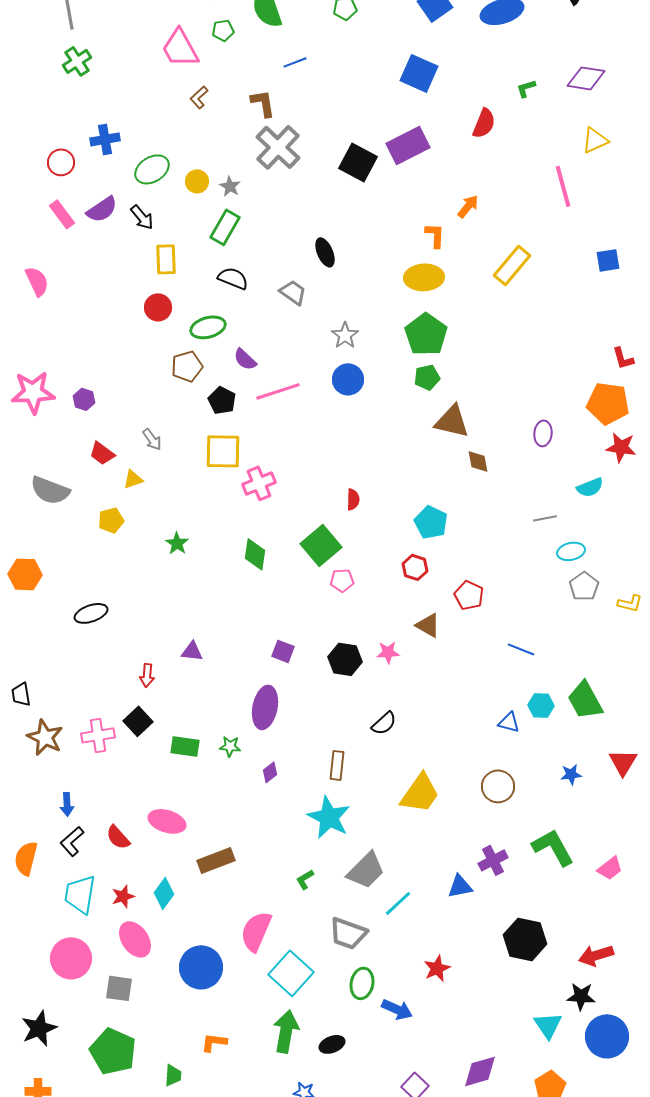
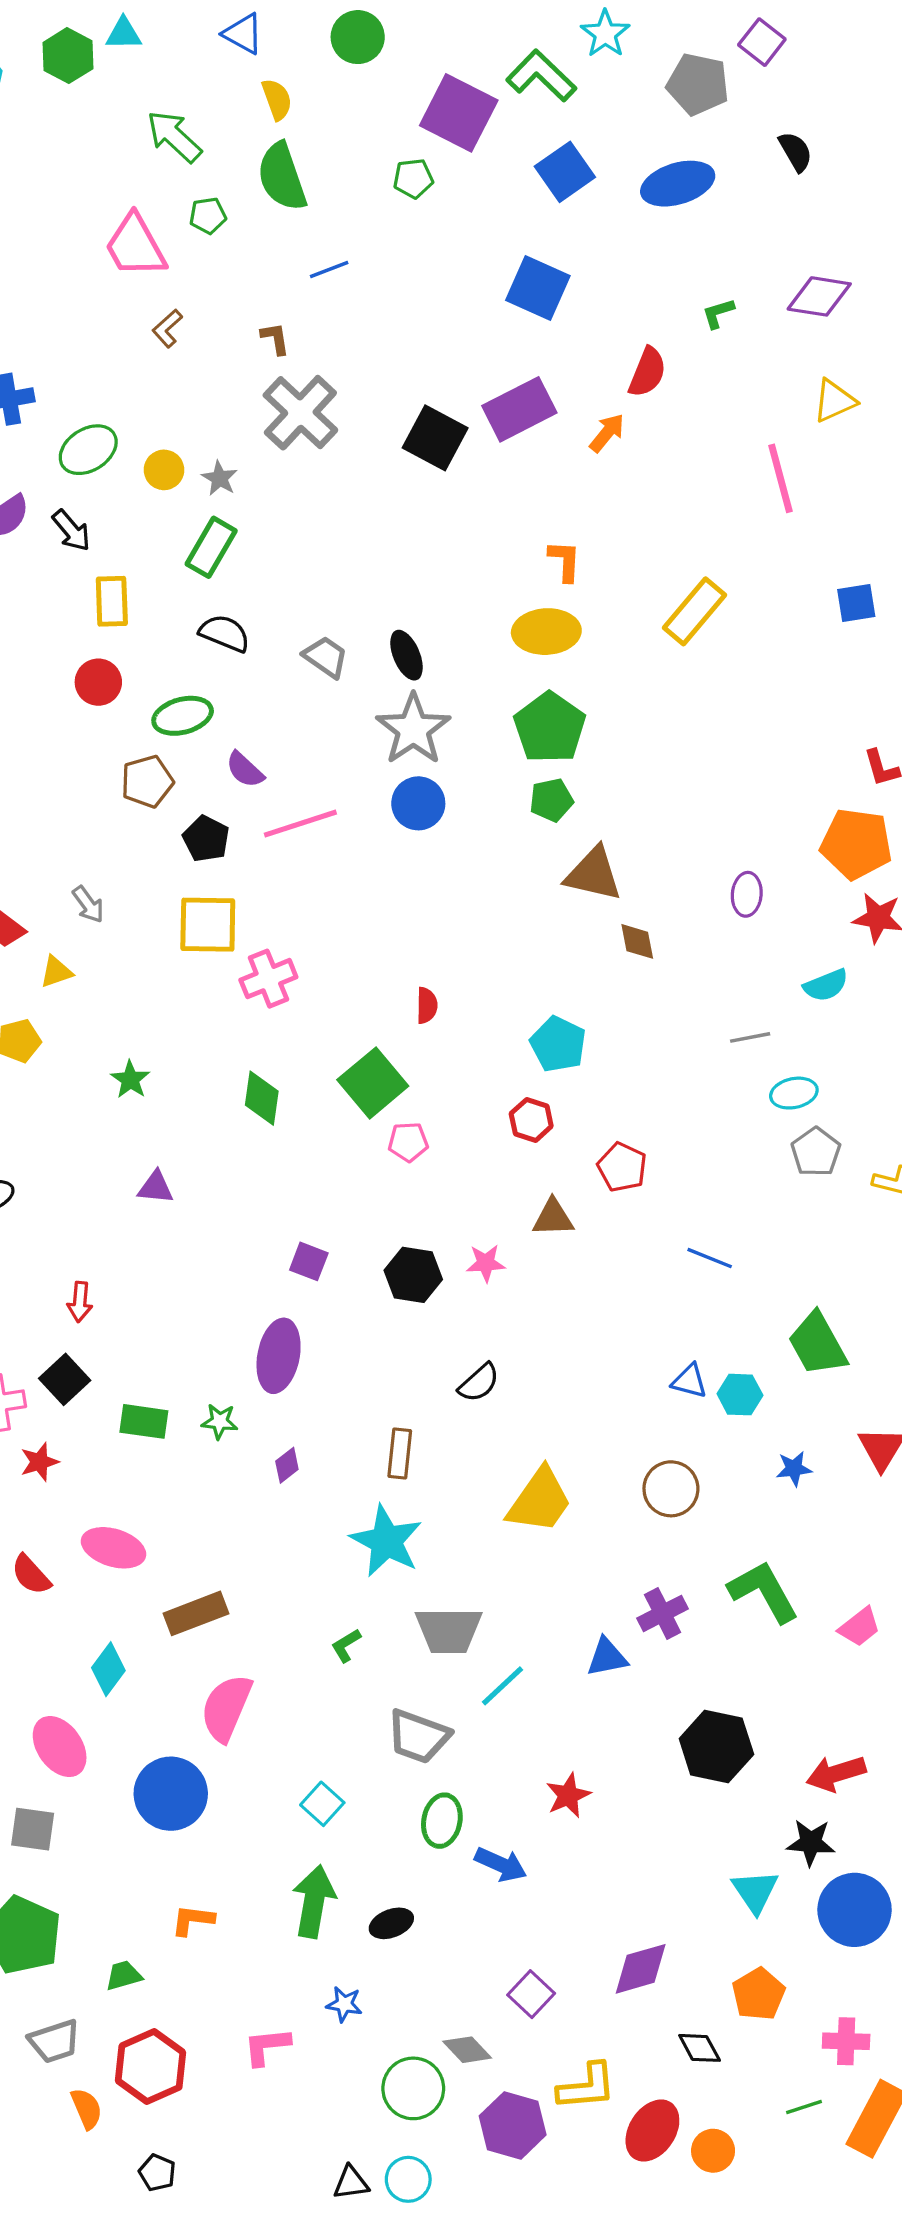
brown L-shape: (263, 103) -> (275, 339), size x0.7
orange arrow: (468, 206) -> (607, 433), moved
black ellipse: (325, 252) -> (407, 655), moved
gray star: (345, 335) -> (413, 729), size x1.6
brown triangle: (428, 625) -> (553, 1218), turned -32
purple triangle: (192, 651) -> (156, 1187), moved
cyan hexagon: (541, 705) -> (740, 1395), moved
gray trapezoid: (366, 870) -> (449, 1630), turned 45
red star: (123, 896) -> (39, 1462), moved
pink semicircle: (256, 931) -> (226, 1708), moved
cyan square: (291, 973) -> (322, 1804), size x0.6
green trapezoid: (173, 1075) -> (124, 1976), turned -110

